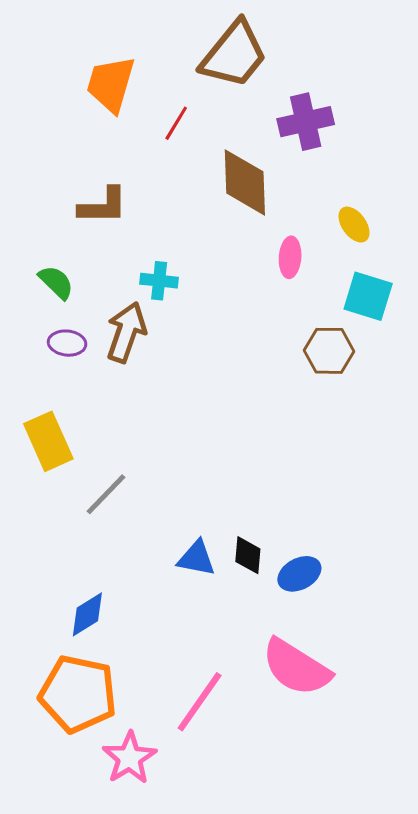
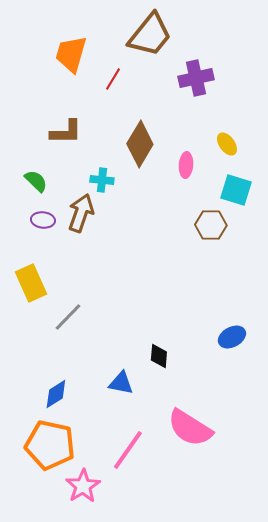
brown diamond: (245, 182) -> (140, 144), moved, turned 33
blue triangle: (196, 558) -> (121, 383), moved
blue ellipse: (299, 574) -> (232, 337), moved

